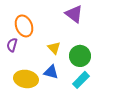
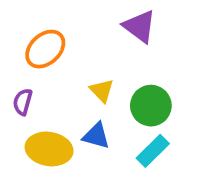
orange ellipse: (24, 26) -> (45, 49), turned 70
purple semicircle: (12, 45) -> (23, 102), moved

